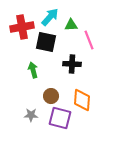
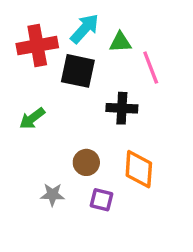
green arrow: (33, 70) -> (32, 118), moved, turned -112
purple square: (60, 118) -> (102, 200), size x0.6

